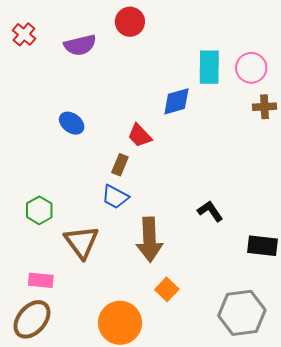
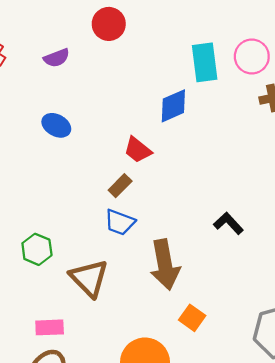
purple semicircle: (80, 45) -> (57, 58), size x0.7
blue ellipse: (72, 123) -> (56, 125), moved
brown rectangle: (120, 165) -> (120, 186), turned 30

